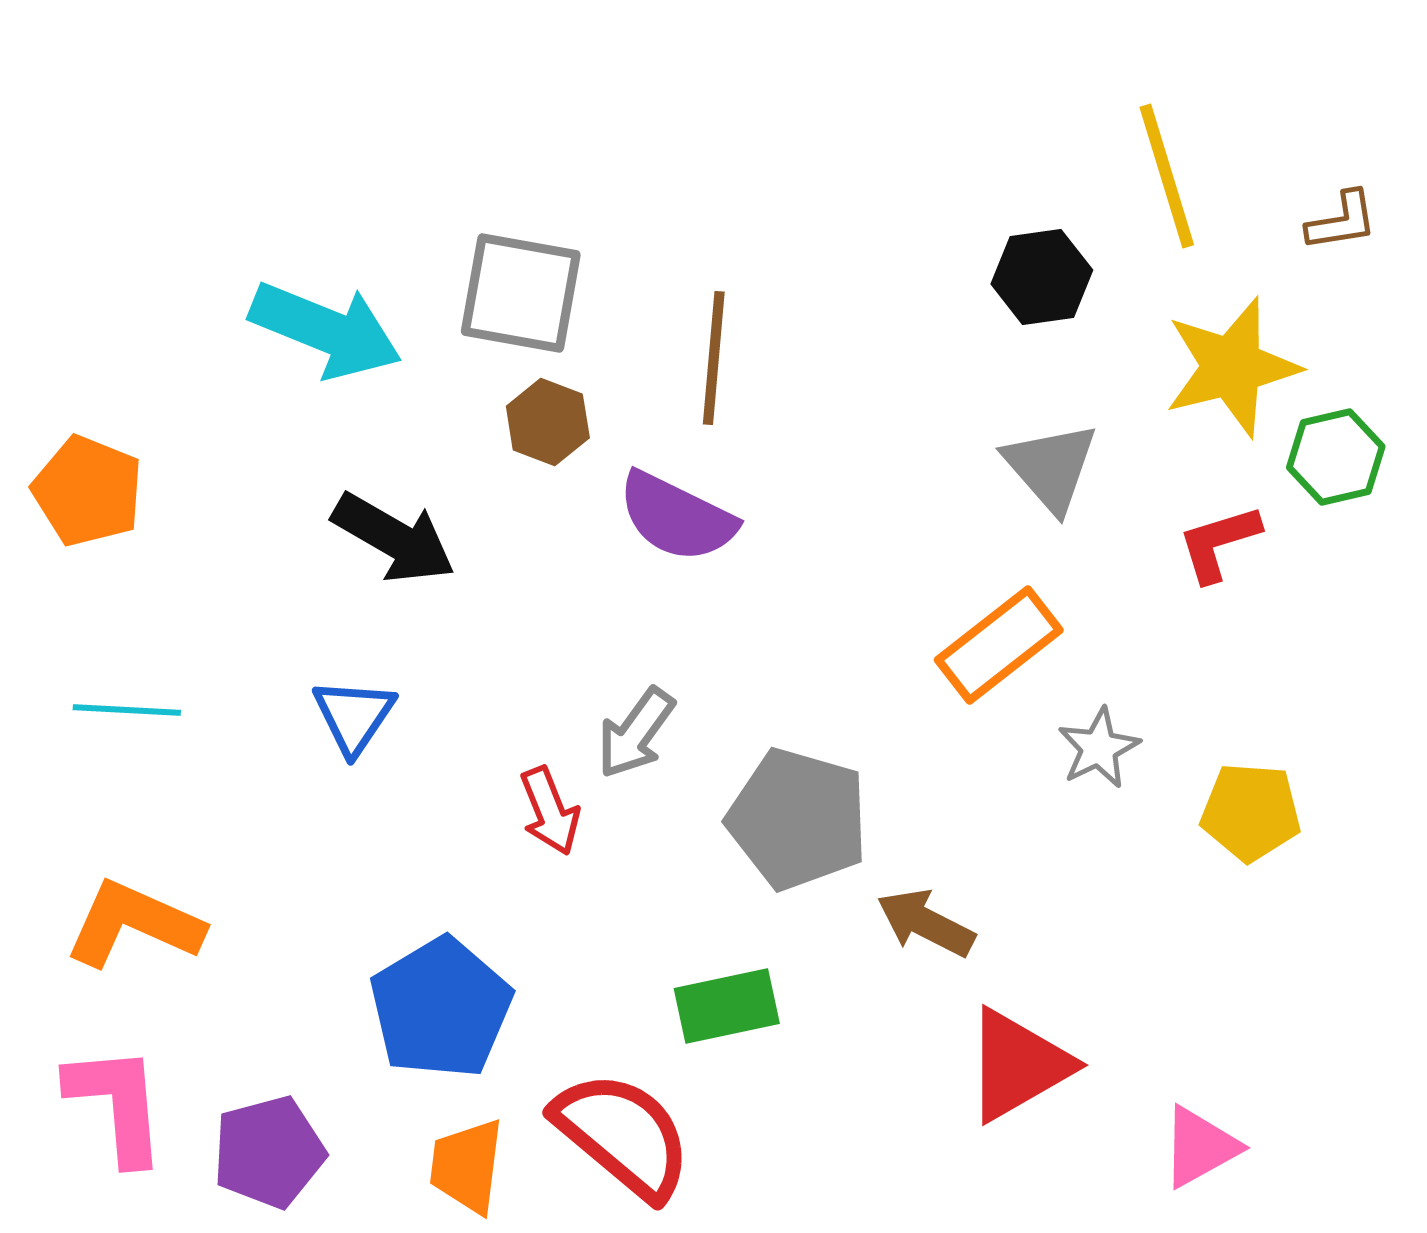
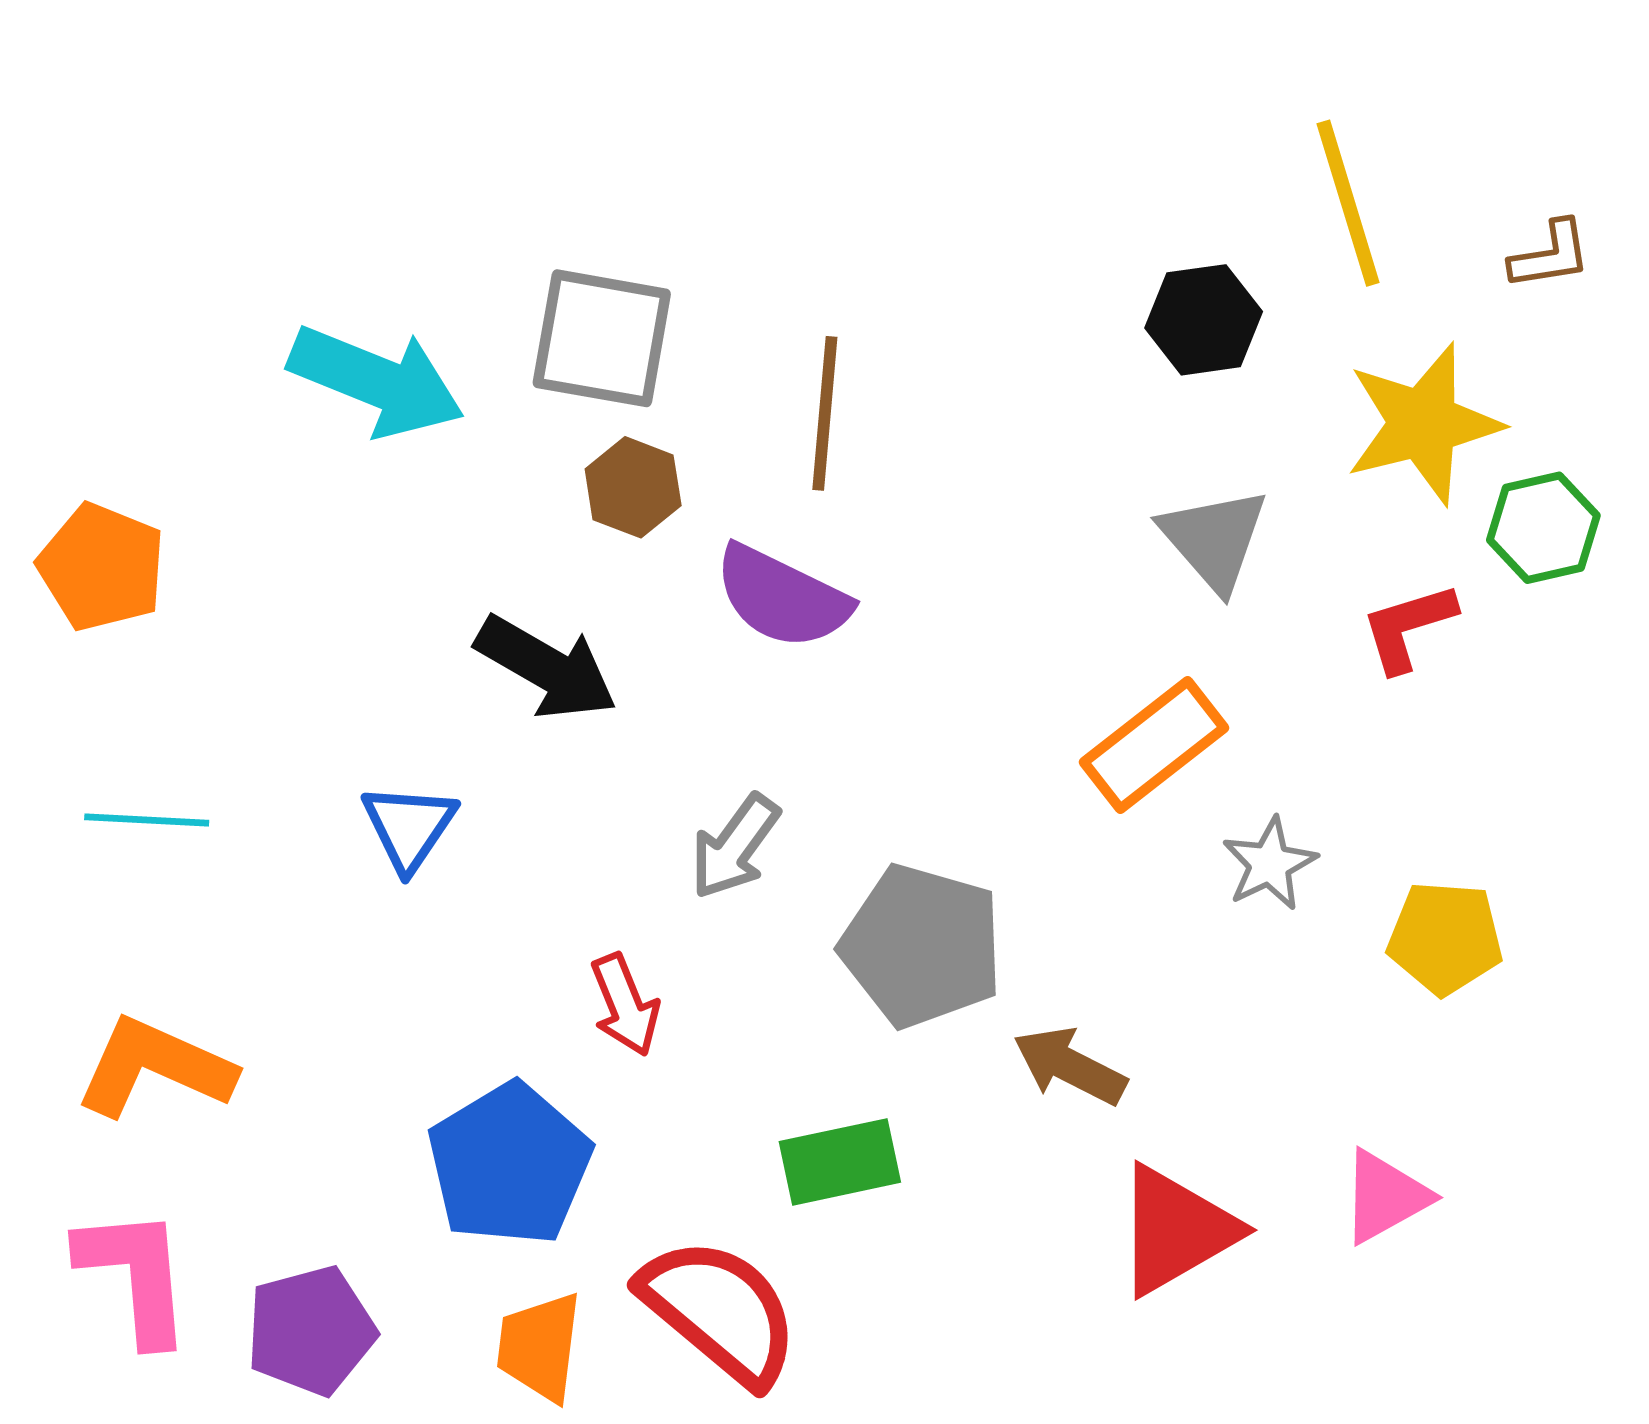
black arrow: (394, 538) -> (546, 668), moved
red arrow: (550, 811) -> (625, 1005), moved
pink triangle: (1200, 1147) -> (1385, 1197), moved

